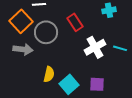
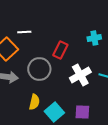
red rectangle: (75, 22) -> (60, 50), turned 60
gray circle: (46, 32) -> (39, 69), moved

